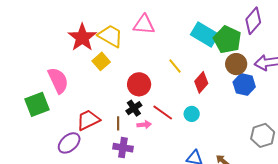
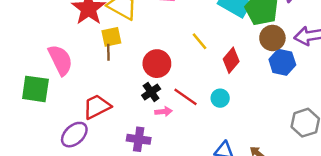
yellow square: (101, 61) -> (111, 37), turned 30
green square: (37, 104) -> (35, 89), turned 30
brown line: (118, 123) -> (108, 52), moved

